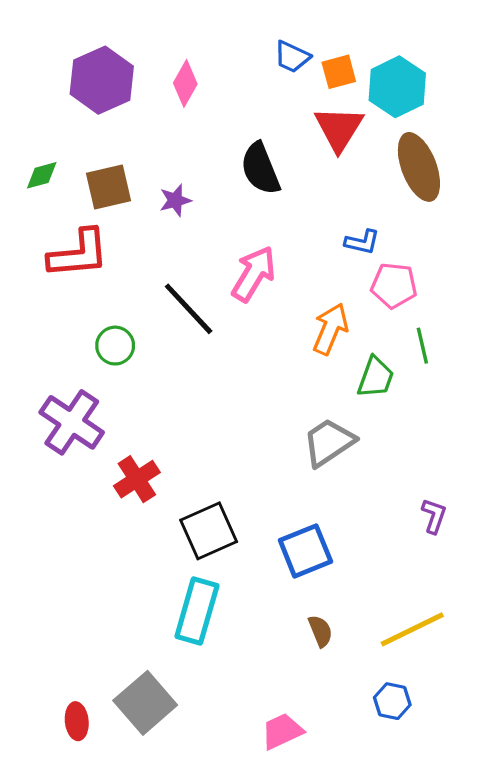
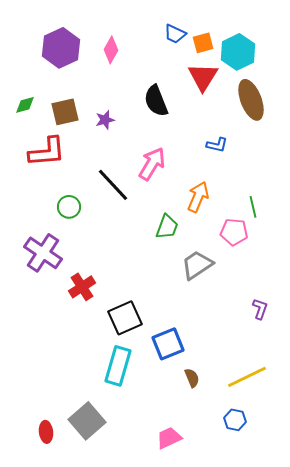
pink pentagon: (394, 285) -> (234, 232), moved
green trapezoid: (376, 377) -> (167, 227), moved
blue square: (305, 551) -> (168, 344), moved

